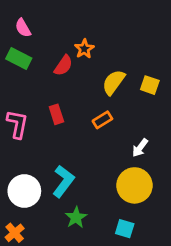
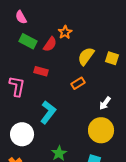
green rectangle: (19, 59) -> (28, 41), moved
red rectangle: (56, 114) -> (41, 71), moved, turned -56
cyan L-shape: (63, 181) -> (48, 112), moved

